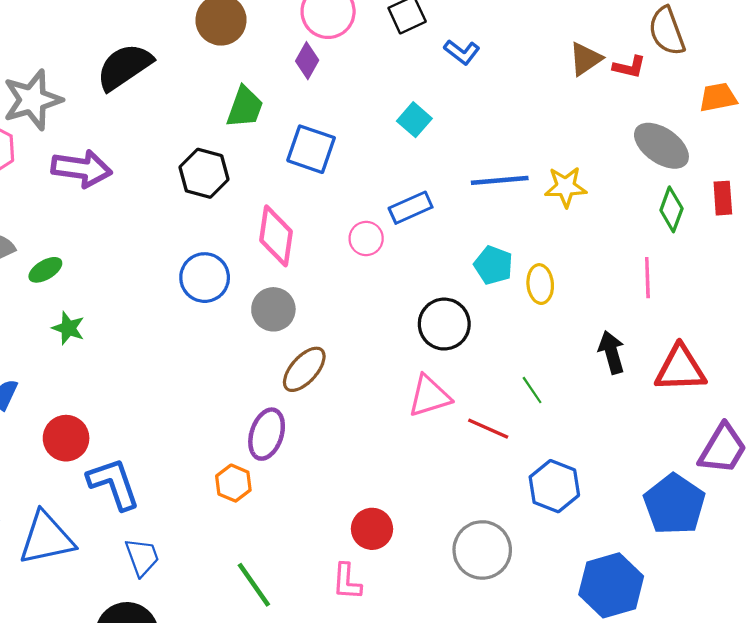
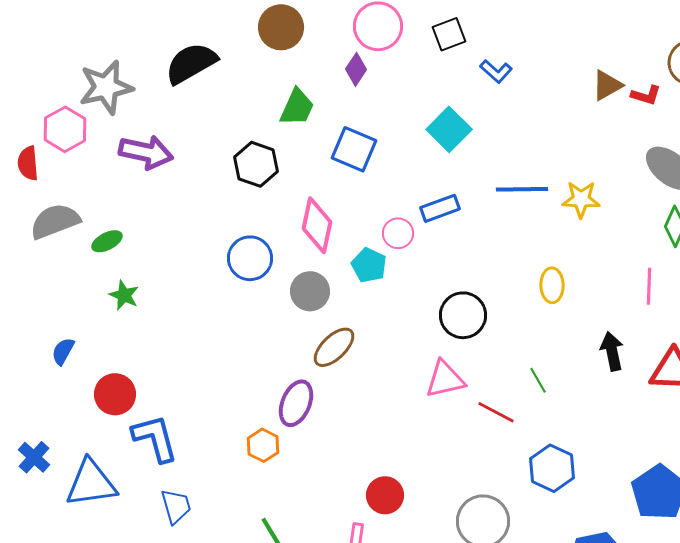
cyan square: (414, 120) -> (449, 129), size x1.4
cyan pentagon: (493, 265) -> (369, 265), moved

